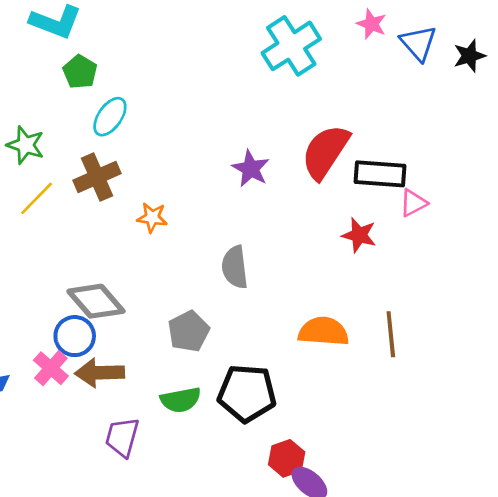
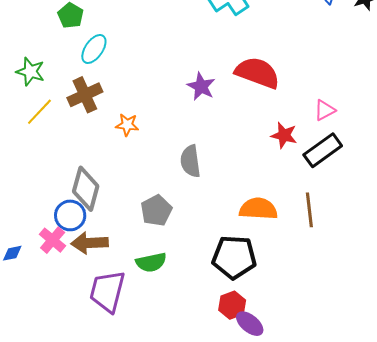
red semicircle: (325, 152) -> (257, 73), turned 78
black rectangle: (380, 174) -> (323, 150), moved, turned -39
gray diamond: (96, 301) -> (86, 189), turned 57
black pentagon: (247, 393) -> (234, 257), moved
purple trapezoid: (122, 437) -> (107, 291), size x1.4

